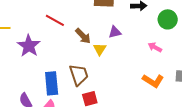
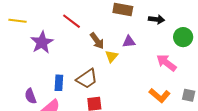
pink arrow: (155, 47) -> (166, 63), size x1.5
brown trapezoid: (79, 75) -> (87, 79), turned 65
blue rectangle: (52, 83) -> (59, 83), size x0.7

